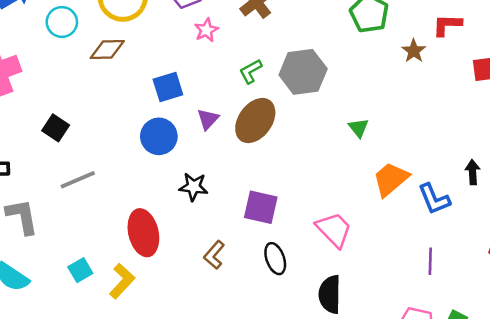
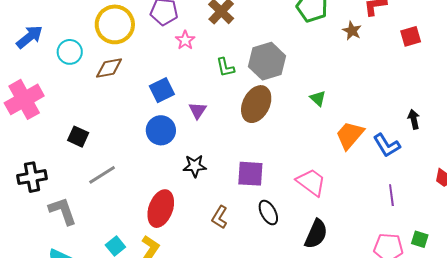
green L-shape: (251, 71) -> (225, 67), turned -65
brown ellipse: (255, 121) -> (256, 104), moved
red ellipse: (143, 233) -> (161, 209), turned 42
black semicircle: (330, 294) -> (316, 234), turned -148

